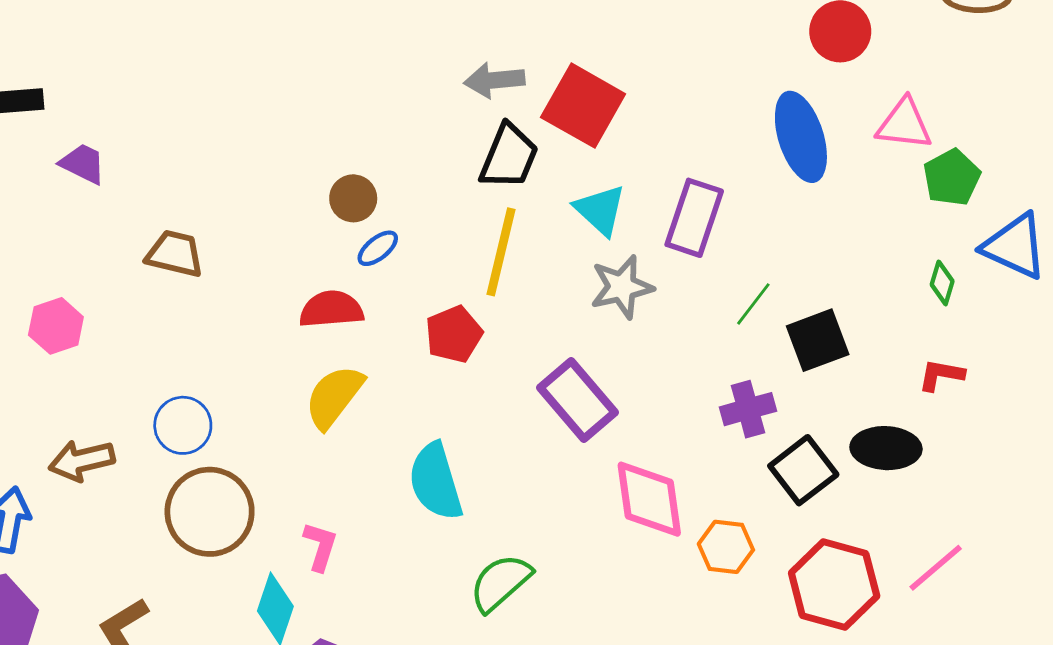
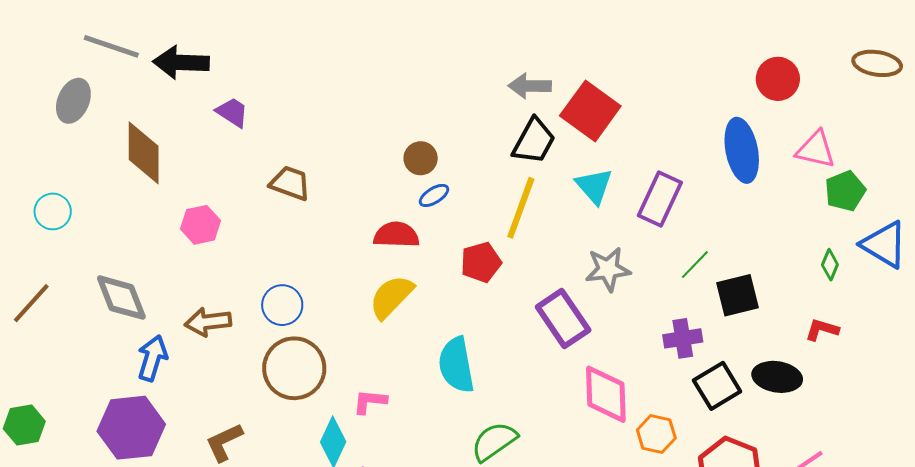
gray star: (622, 287) -> (608, 269), moved
pink L-shape: (320, 546) -> (370, 401), turned -108

